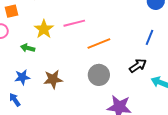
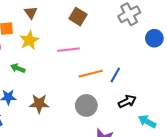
yellow star: (44, 29) -> (29, 40), moved
blue line: (150, 37) -> (115, 75), moved

